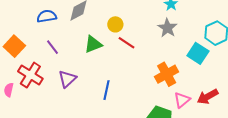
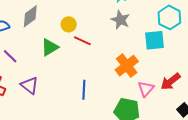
cyan square: (198, 53) -> (154, 40), turned -30
purple triangle: (67, 79) -> (30, 85), turned -30
blue line: (106, 90) -> (84, 90), moved

